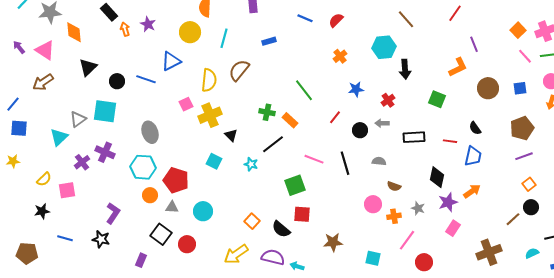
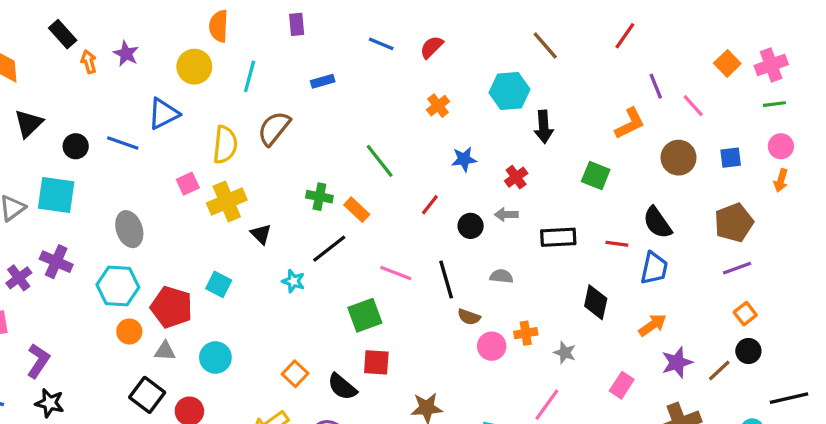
pink line: (525, 56) -> (693, 106), moved
black semicircle: (475, 128) -> (657, 223), size x1.5
cyan square: (214, 161) -> (219, 284), moved
brown semicircle: (394, 186) -> (469, 317), moved
purple star: (448, 202) -> (677, 362), moved
purple L-shape: (113, 213) -> (38, 361), moved
orange cross: (394, 216) -> (526, 333), moved

